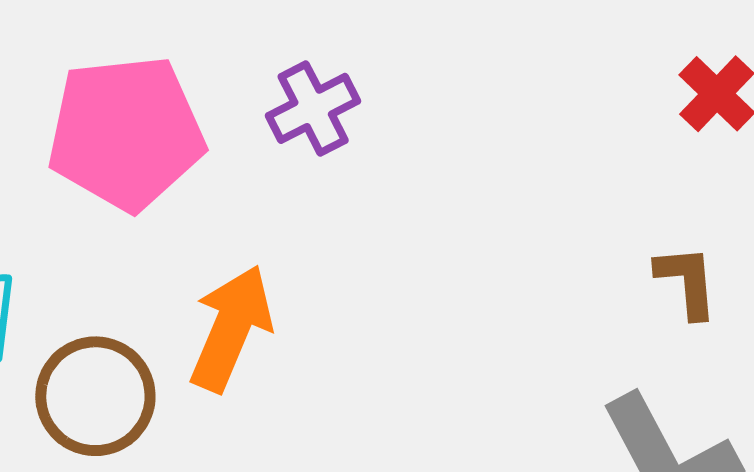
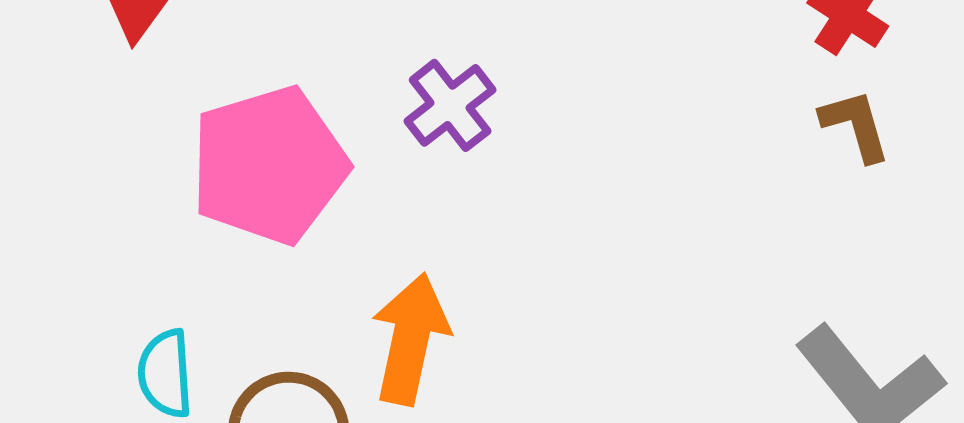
brown L-shape: (687, 281) -> (855, 125), moved

